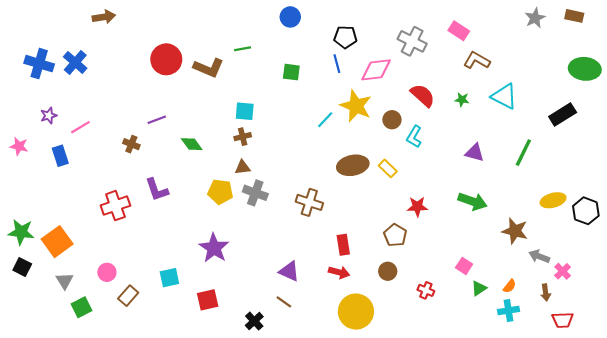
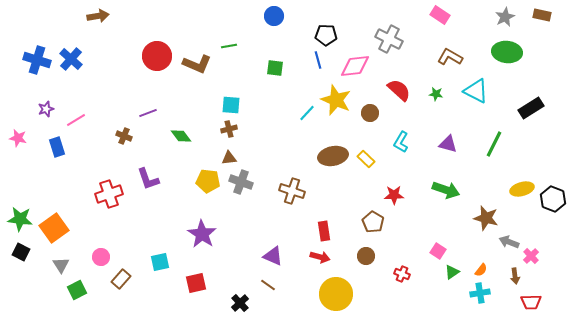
pink rectangle: (459, 31) -> (440, 15), moved
green ellipse: (585, 69) -> (507, 52), moved
cyan L-shape: (414, 137) -> (401, 142), moved

